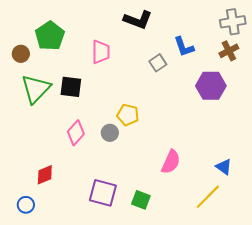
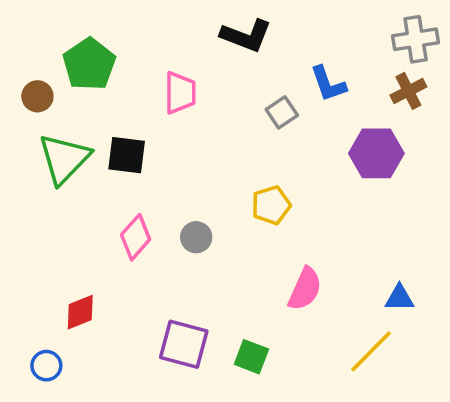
yellow pentagon: (128, 115) -> (271, 205), moved, turned -30
blue triangle: (224, 167) -> (399, 298), turned -36

